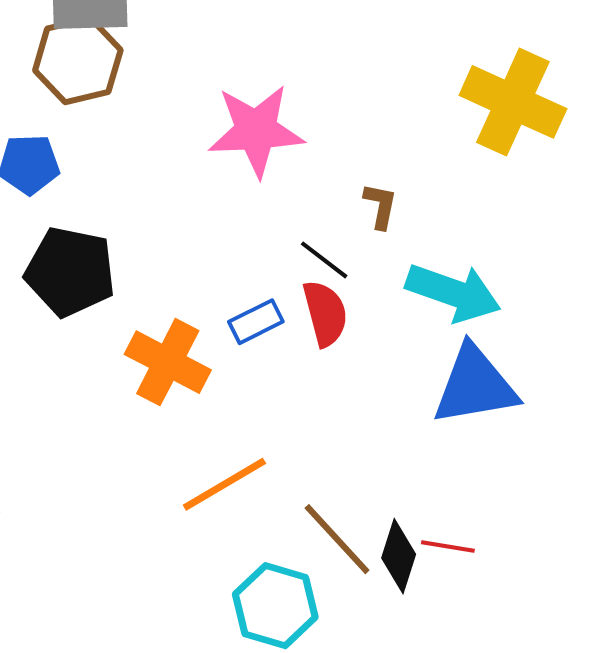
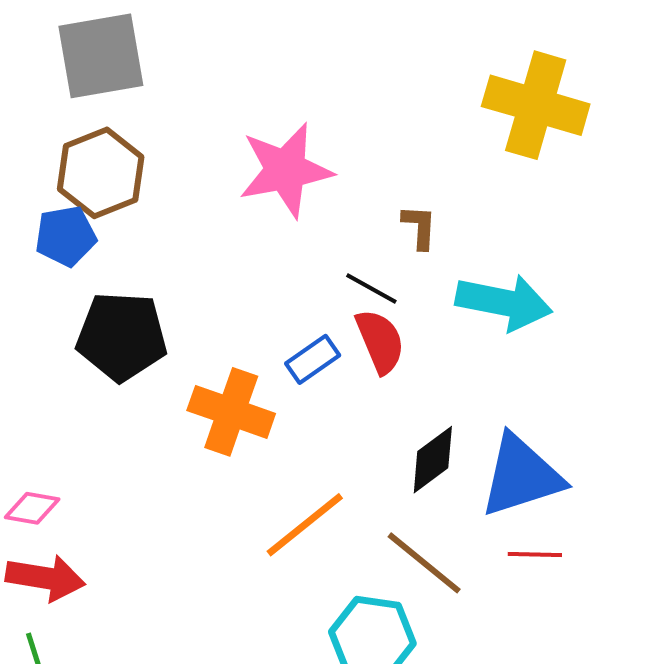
brown hexagon: (78, 60) -> (101, 173), moved
blue triangle: (475, 386) -> (521, 476), moved
black diamond: (399, 556) -> (433, 460), moved, turned 44

